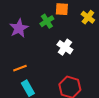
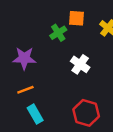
purple star: (19, 28) -> (24, 58), moved, turned 30

